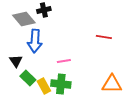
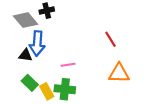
red line: (104, 37) -> (111, 39), turned 49
black triangle: (16, 61) -> (26, 55), moved, turned -48
orange triangle: (112, 84) -> (119, 73), moved

